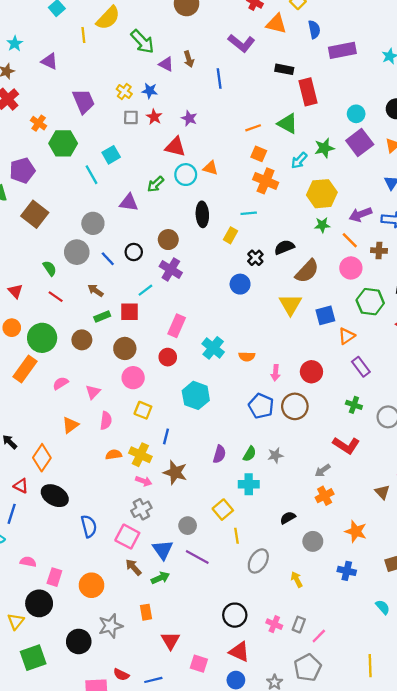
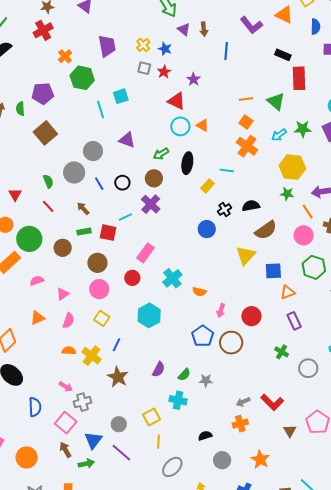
green arrow: (156, 184) -> (161, 154), moved
red L-shape: (346, 445) -> (272, 402), moved
pink arrow: (144, 481) -> (66, 387), moved

